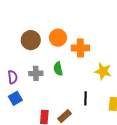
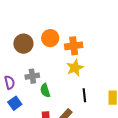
green semicircle: (58, 69) -> (45, 90), moved
yellow star: (103, 71) -> (75, 68), moved, turned -30

